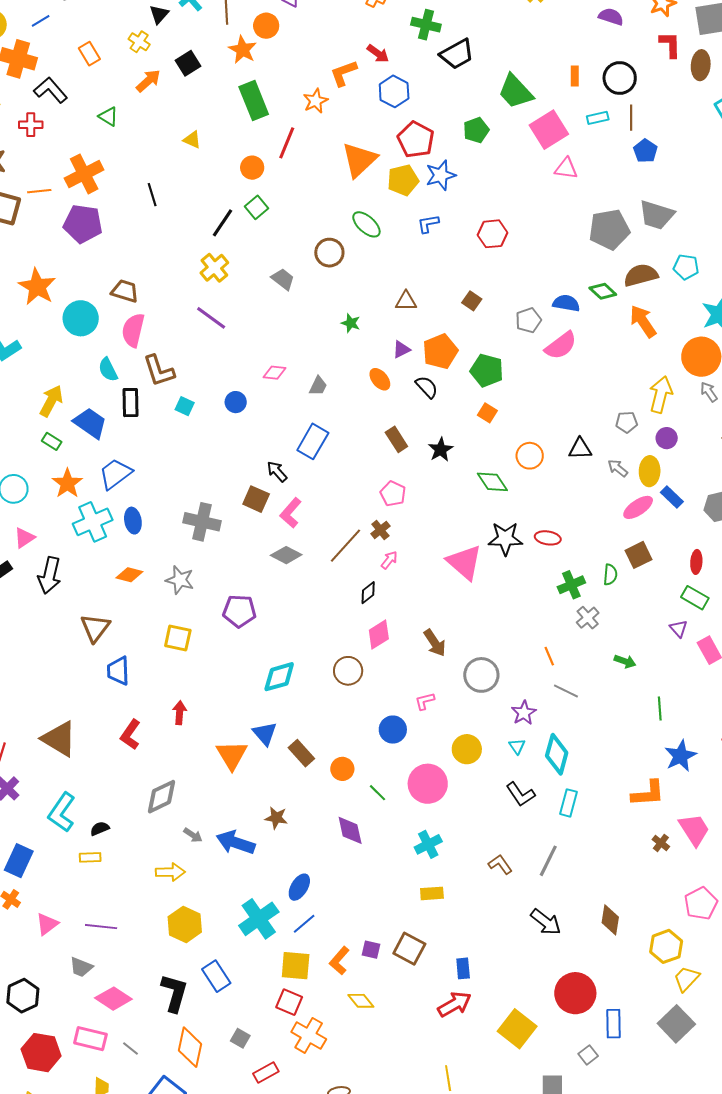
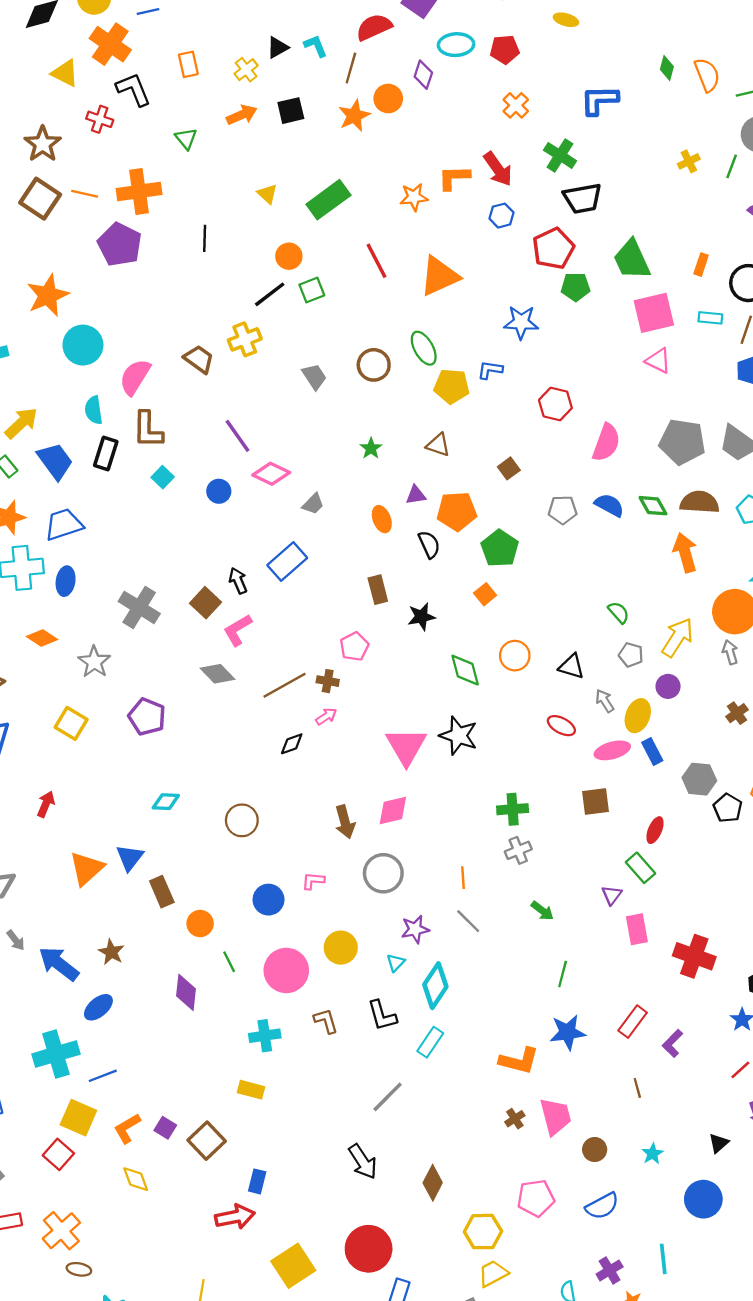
red arrow: (378, 54) -> (498, 169), size x1.4
blue hexagon: (394, 91) -> (501, 216), size x0.7
green rectangle: (254, 101) -> (328, 200), moved, turned 57
red pentagon: (416, 140) -> (553, 249), moved
red line: (287, 143) -> (377, 261), moved, turned -68
orange circle: (252, 168) -> (289, 256), moved
yellow pentagon: (403, 180) -> (452, 386), moved
brown trapezoid: (125, 291) -> (199, 359), moved
purple line: (211, 318) -> (237, 436), moved
pink semicircle: (561, 346) -> (606, 443), moved, turned -52
pink diamond: (275, 373) -> (271, 474), size x1.4
brown cross: (380, 530) -> (328, 681), turned 30
red ellipse: (548, 538) -> (561, 726), moved
green semicircle: (610, 575) -> (619, 612), moved, turned -65
pink diamond: (379, 635) -> (393, 811), moved
cyan diamond: (279, 677) -> (166, 802), size x0.7
brown L-shape: (500, 864) -> (326, 1021), moved
blue ellipse: (299, 887) -> (98, 1007), moved
orange cross: (309, 1035) -> (61, 1231), moved

